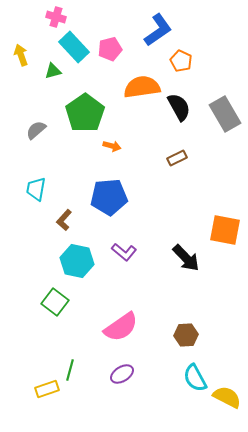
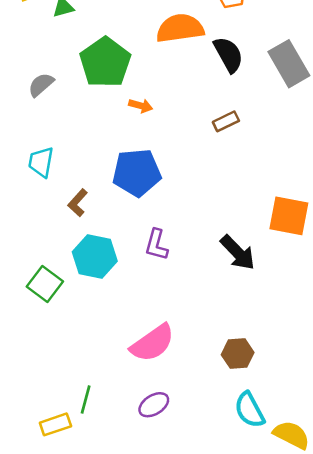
purple L-shape: (124, 252) -> (156, 245), turned 65
green square: (55, 302) -> (45, 284), moved

